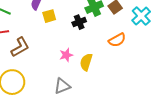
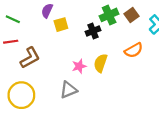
yellow semicircle: (86, 62) -> (101, 63), moved
gray triangle: (62, 86) -> (68, 90), moved

